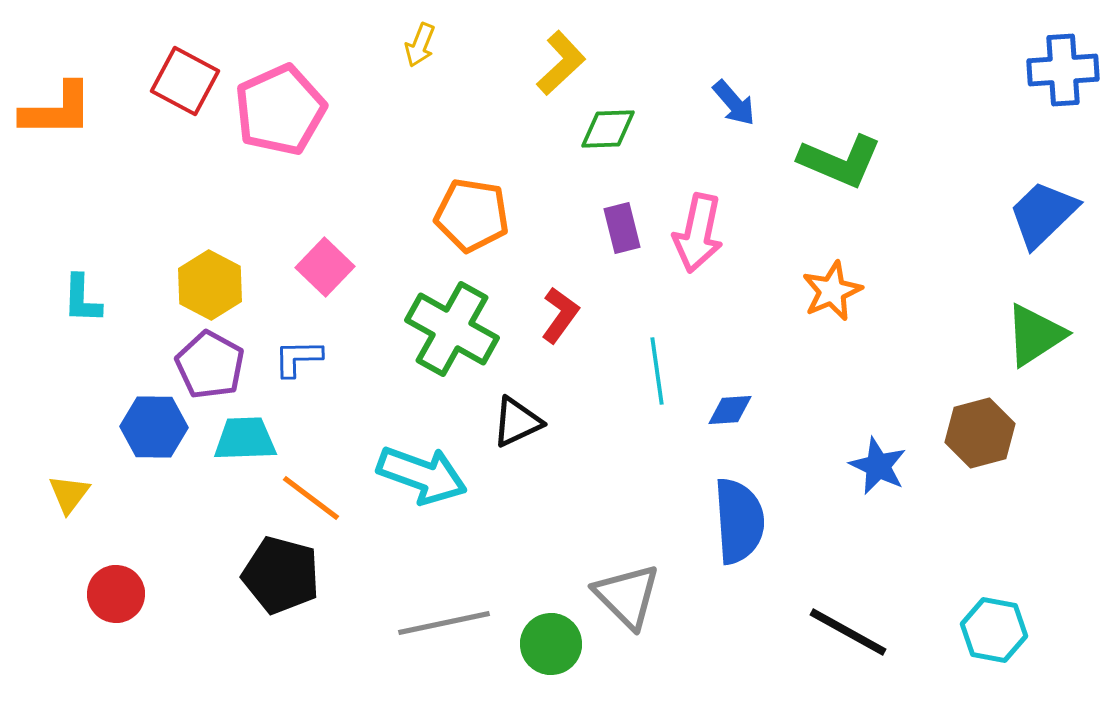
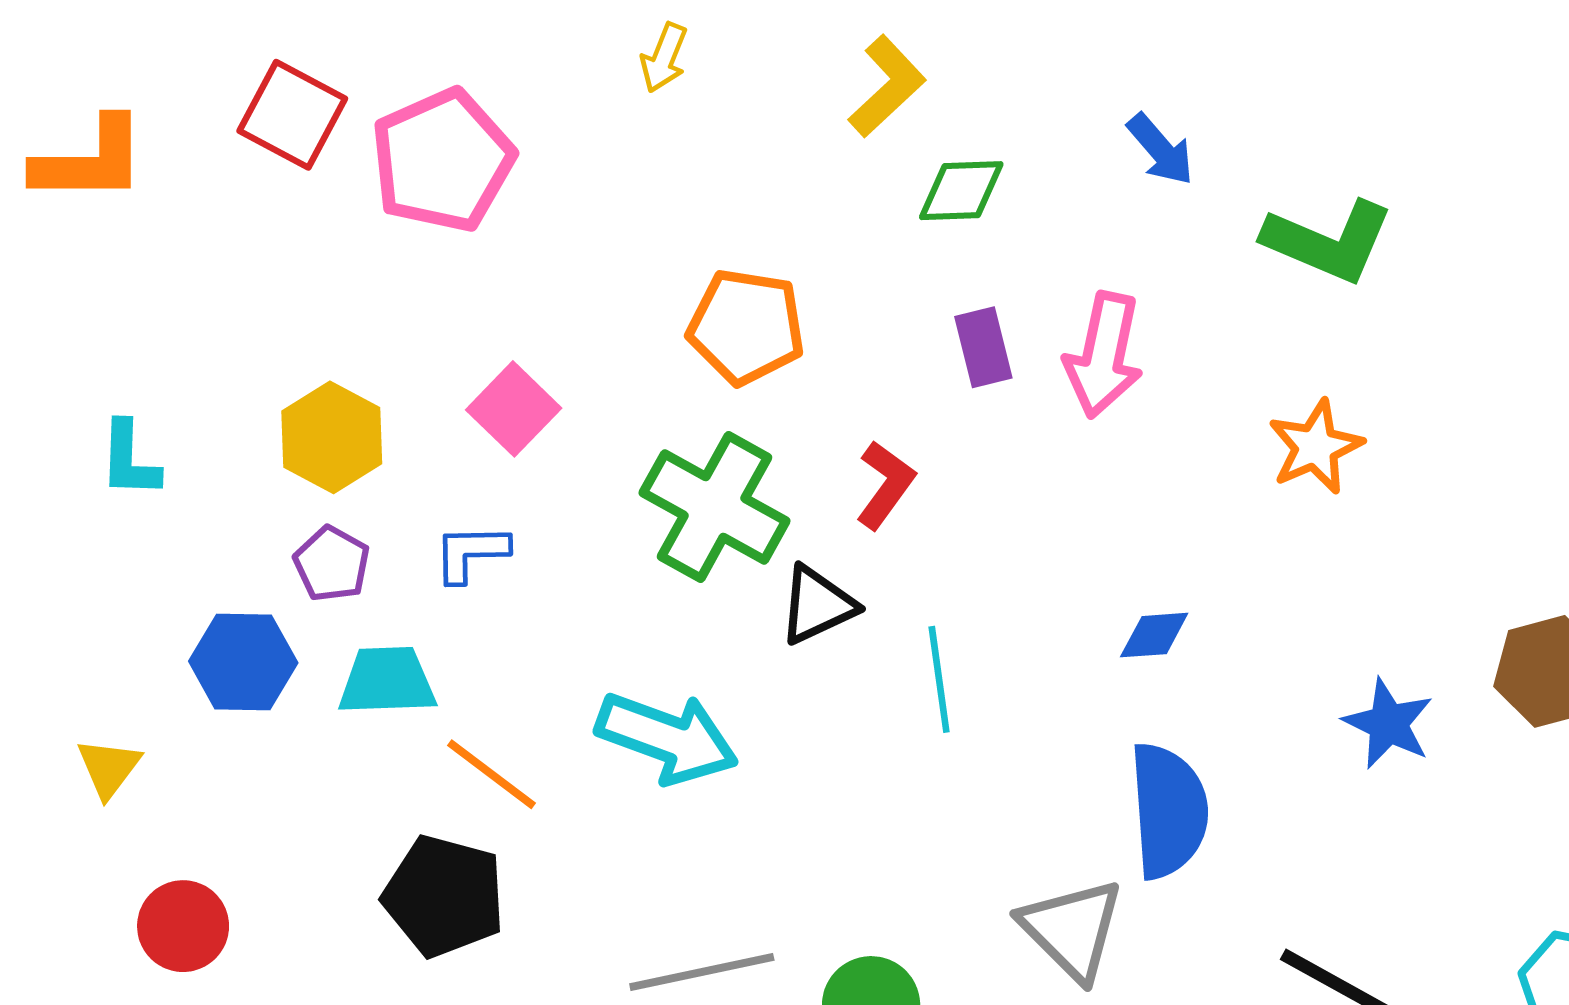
purple pentagon: (210, 365) -> (332, 564), size x0.7
cyan line: (657, 371) -> (939, 679), moved
black triangle: (517, 422) -> (817, 605), moved
gray triangle: (627, 596) -> (1072, 929), moved

